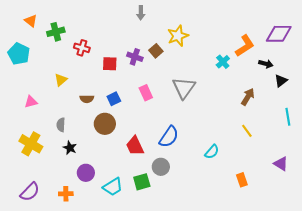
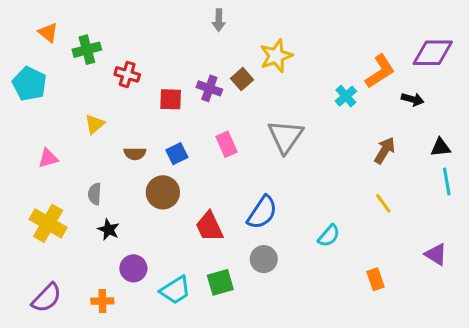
black triangle: (281, 81) -> (441, 147), moved, turned 32
gray circle: (161, 167) -> (264, 259), moved

